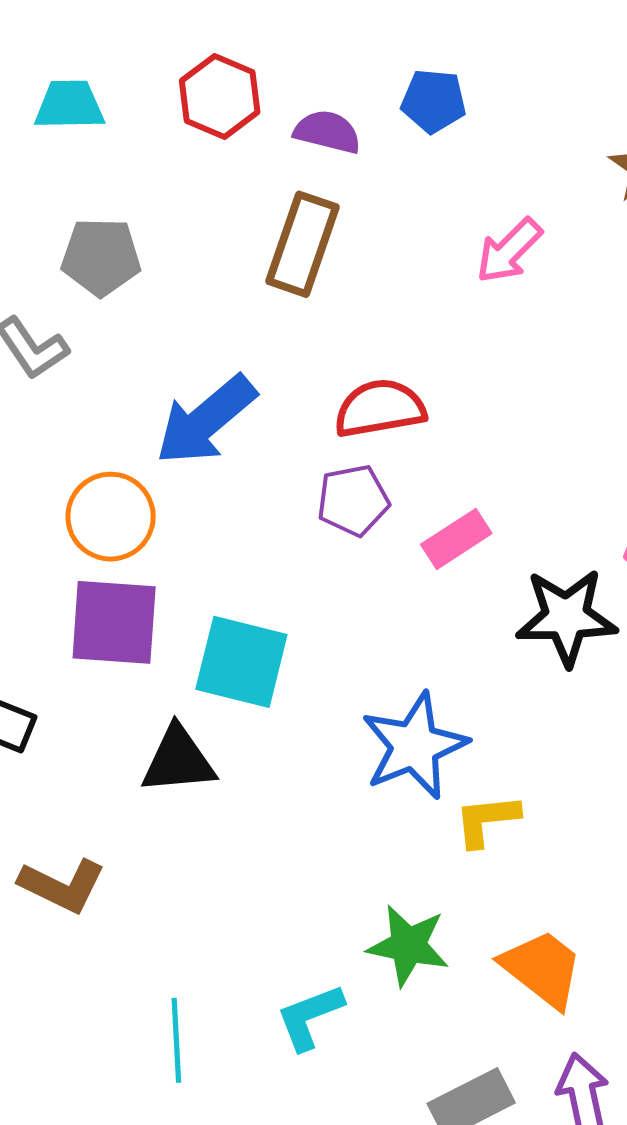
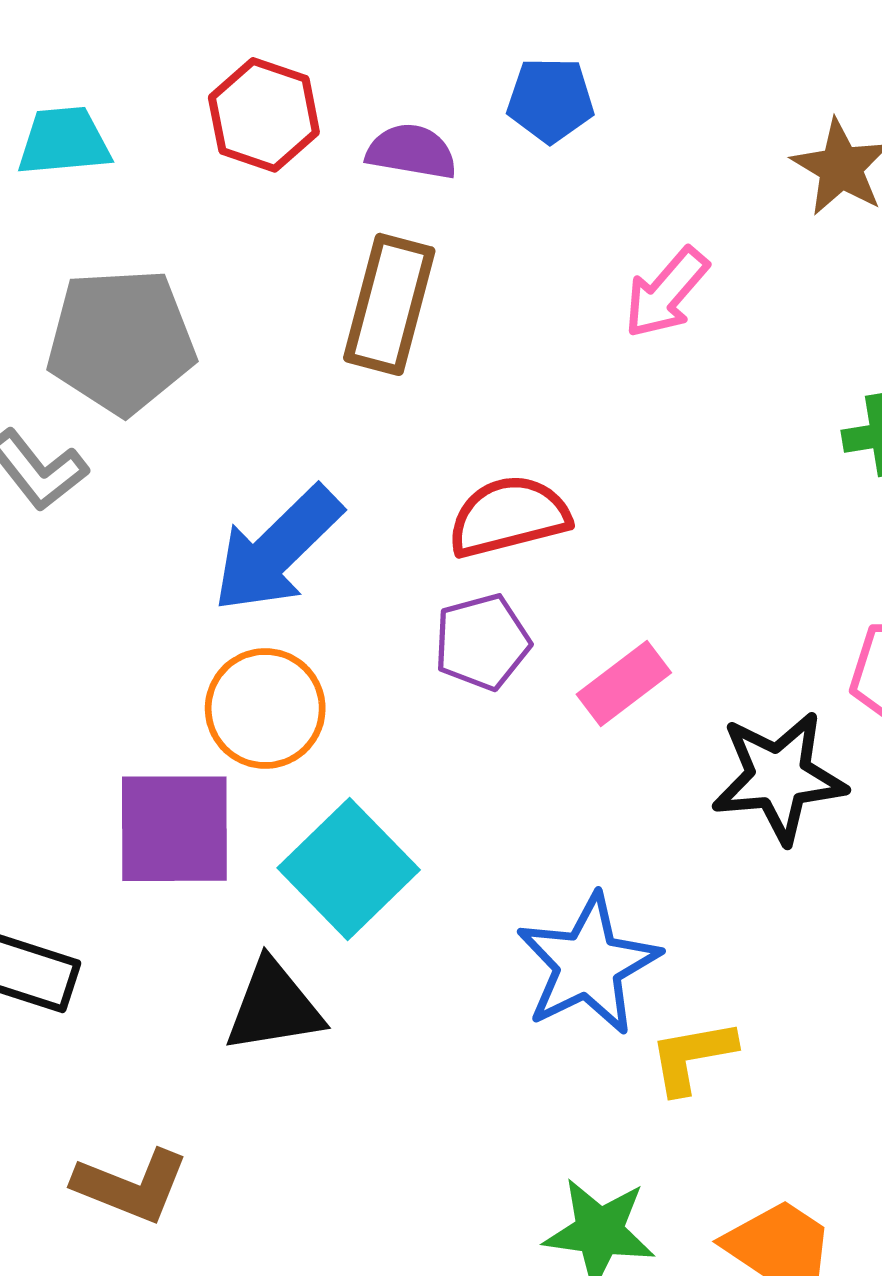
gray pentagon: (101, 257) -> (121, 341), size x1.4
orange circle: (111, 517) -> (265, 709), moved
cyan square: (241, 662) -> (349, 869), turned 36

